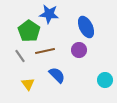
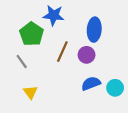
blue ellipse: (86, 27) -> (94, 30), turned 30
brown line: (45, 51) -> (62, 52), moved, turned -54
blue semicircle: (57, 75) -> (91, 83), moved, turned -66

